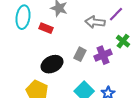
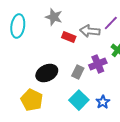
red rectangle: (46, 28) -> (69, 37), moved
gray rectangle: (80, 54) -> (78, 72), moved

